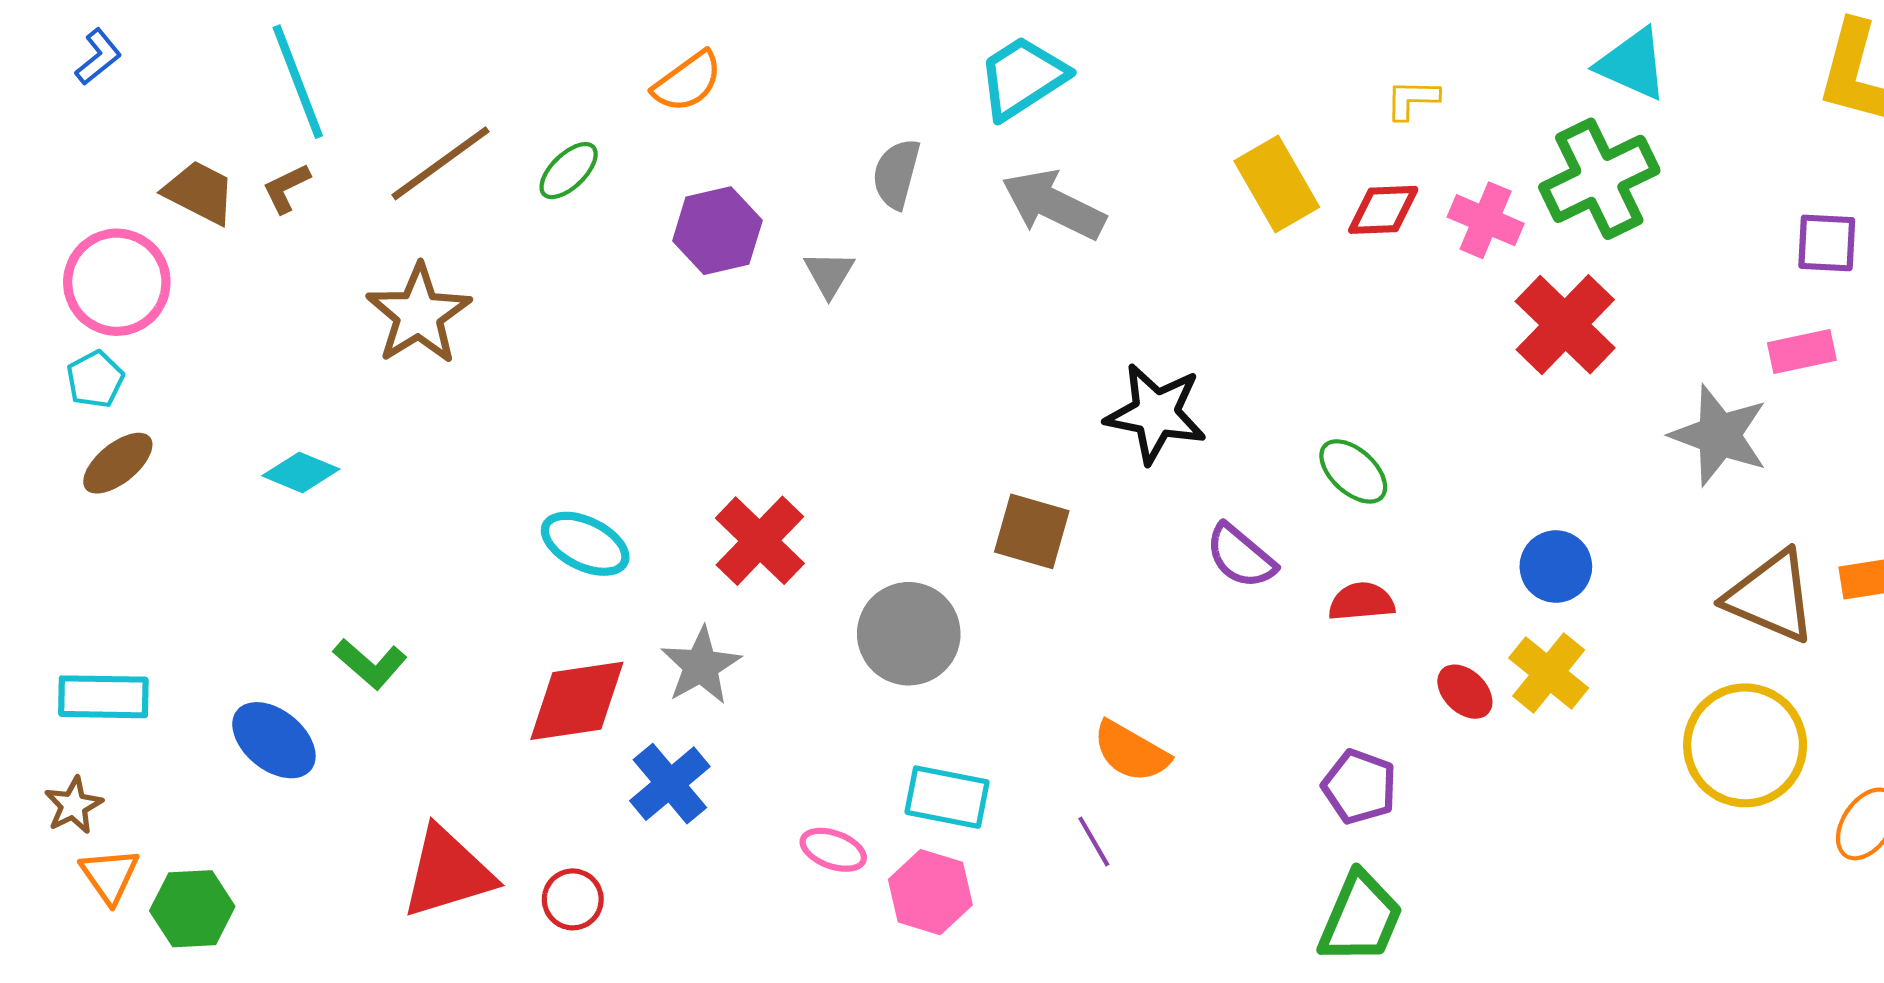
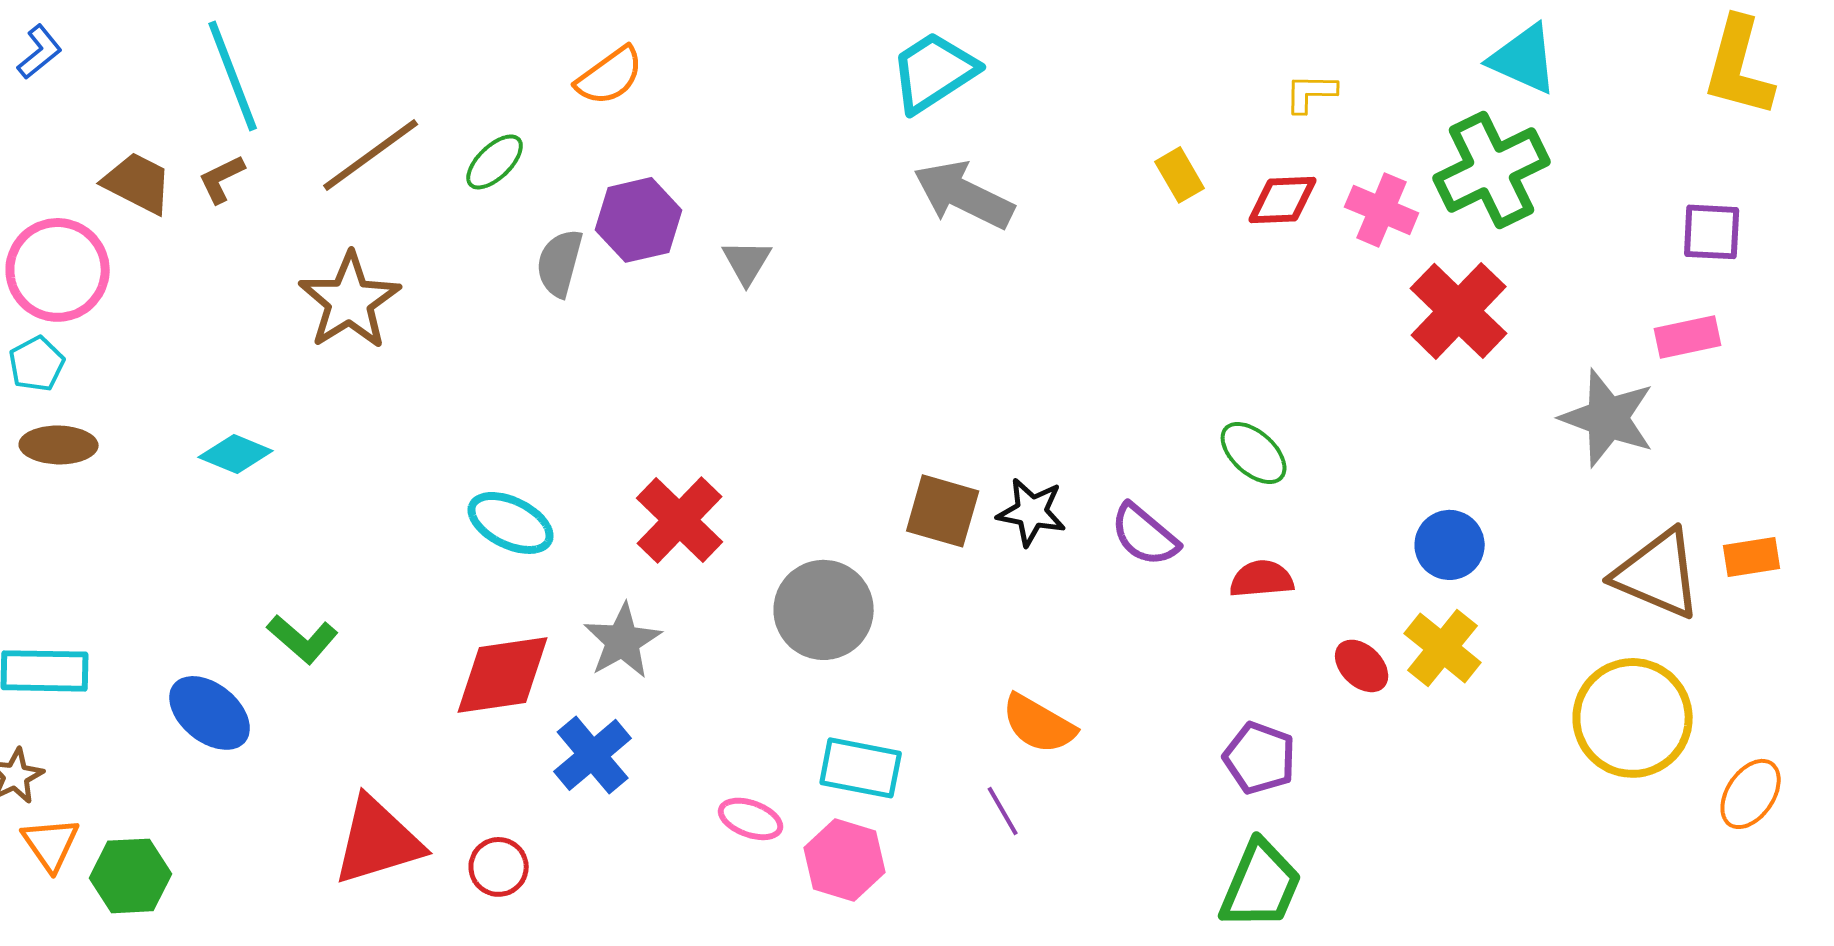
gray semicircle: (896, 174) -> (560, 263), moved
yellow rectangle: (1277, 184) -> (1180, 175), size x0.6
black star: (1156, 414) -> (1032, 512), moved, size x0.7
brown ellipse: (118, 463) -> (59, 445), turned 40

